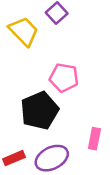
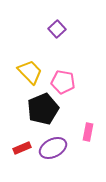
yellow trapezoid: (24, 31) -> (30, 72), moved

